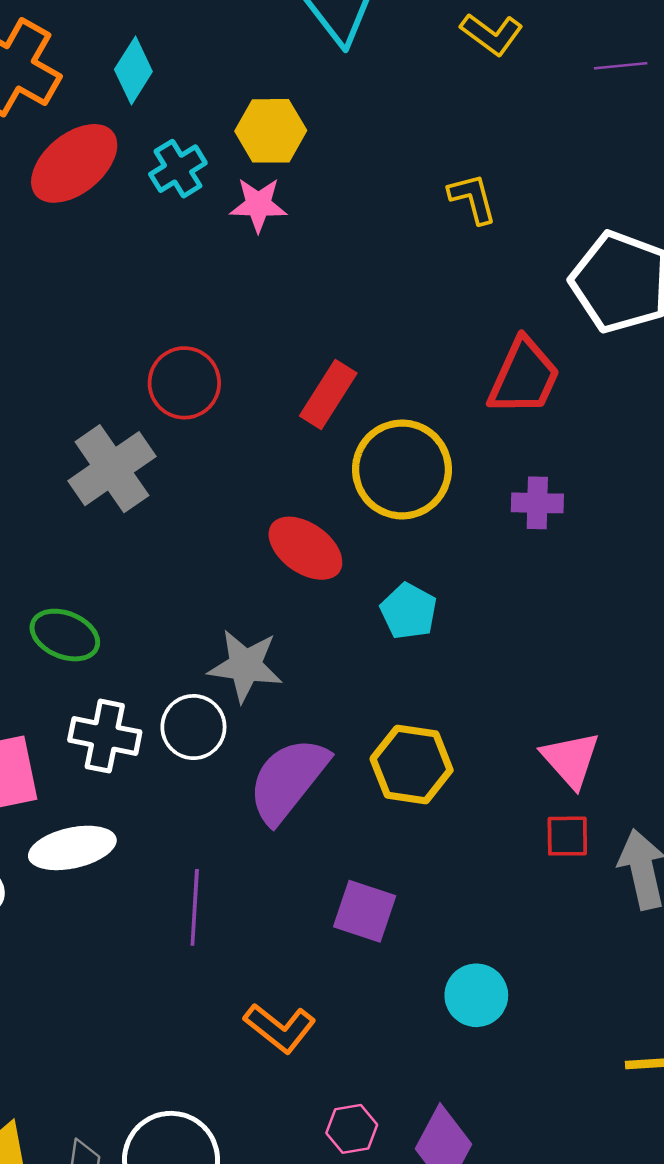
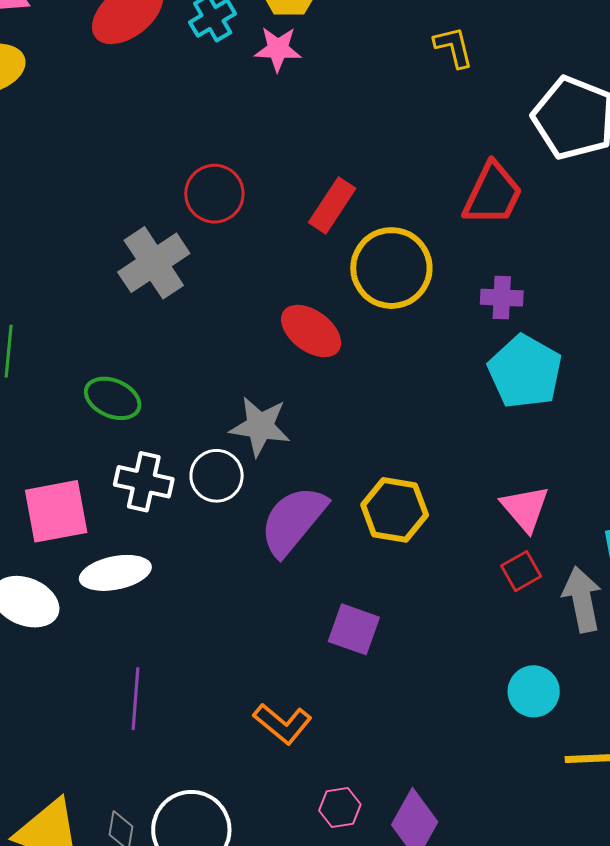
cyan pentagon: (409, 611) -> (525, 372), moved, size x1.6
red square: (567, 836) -> (521, 571), turned -30
purple line: (195, 907) -> (135, 699), moved
cyan circle: (476, 995) -> (534, 691), moved

